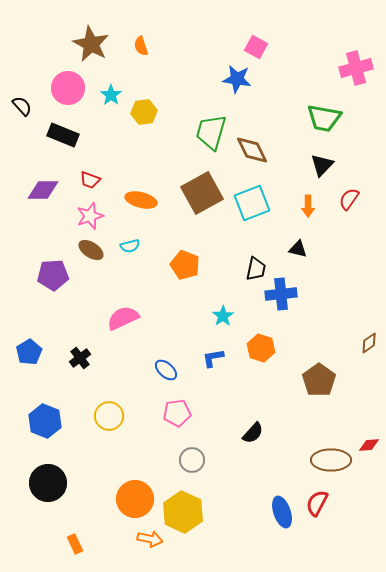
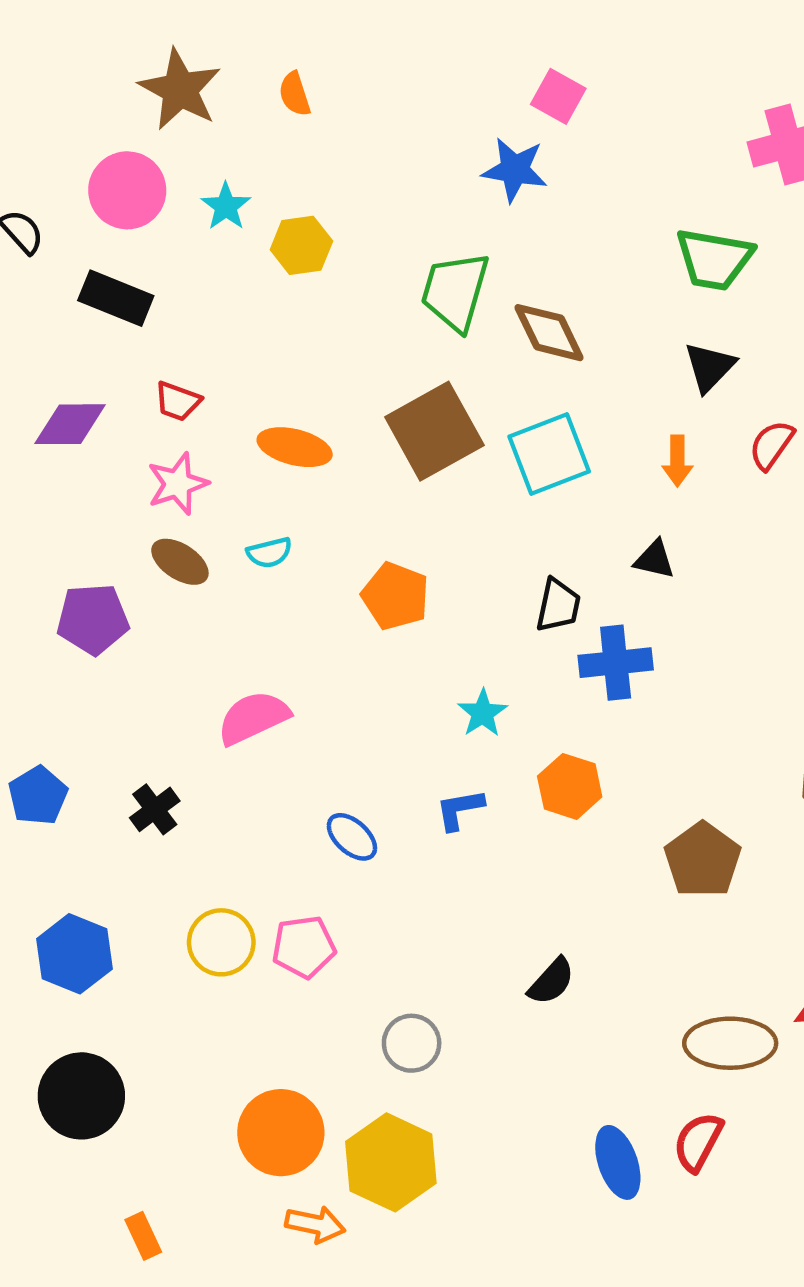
pink pentagon: (177, 413) -> (304, 947), moved

